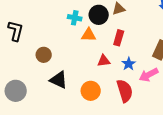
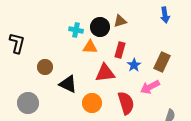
red triangle: (104, 61) -> (105, 73), size x1.5
blue star: (129, 64) -> (134, 65), moved
black triangle: (59, 80) -> (68, 84), moved
gray circle: (16, 91) -> (28, 103), moved

